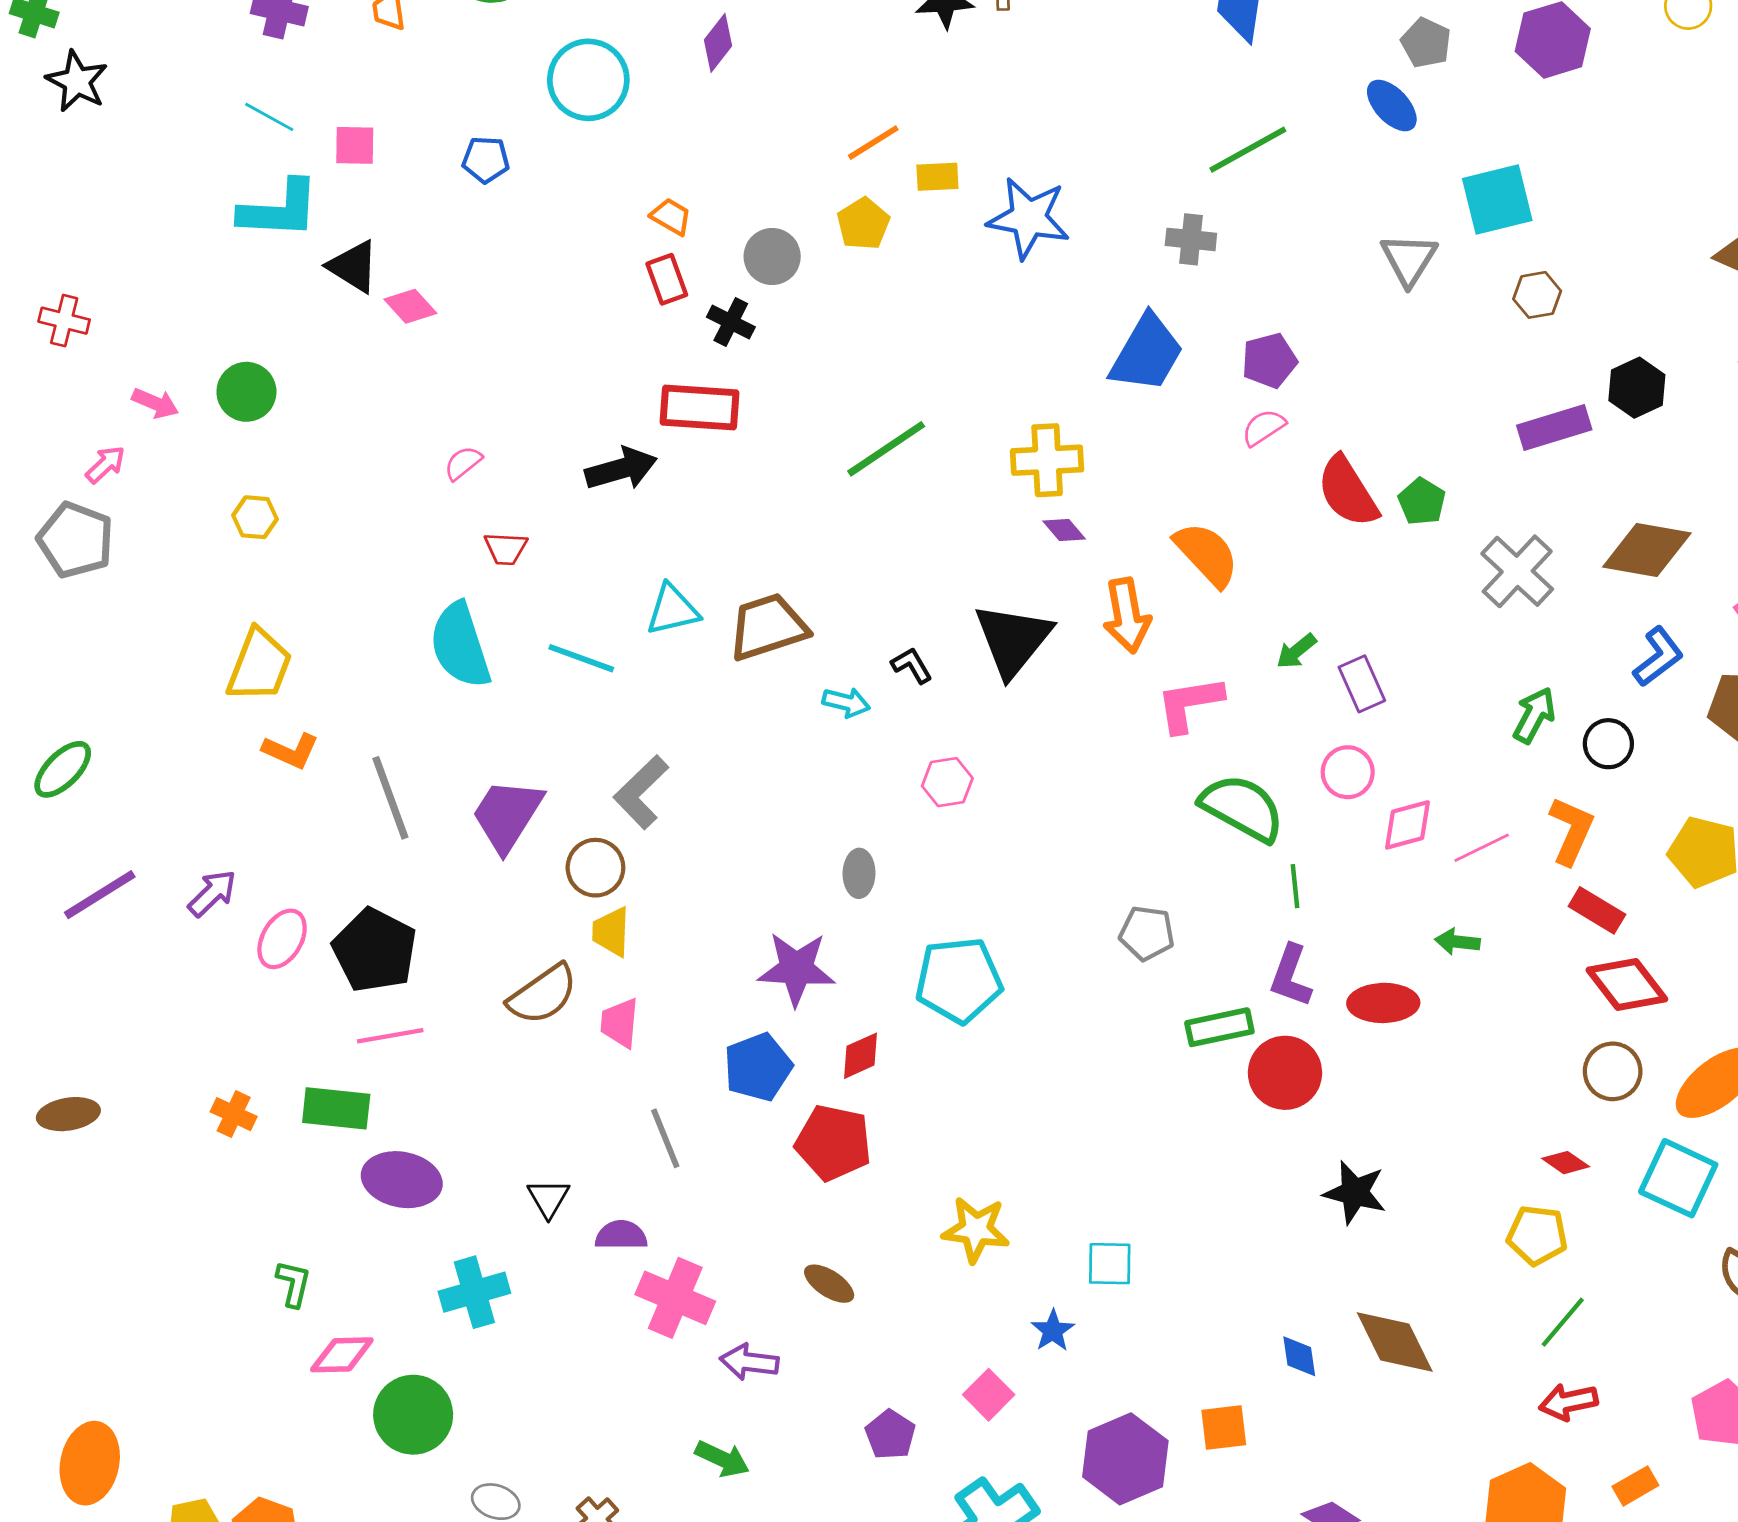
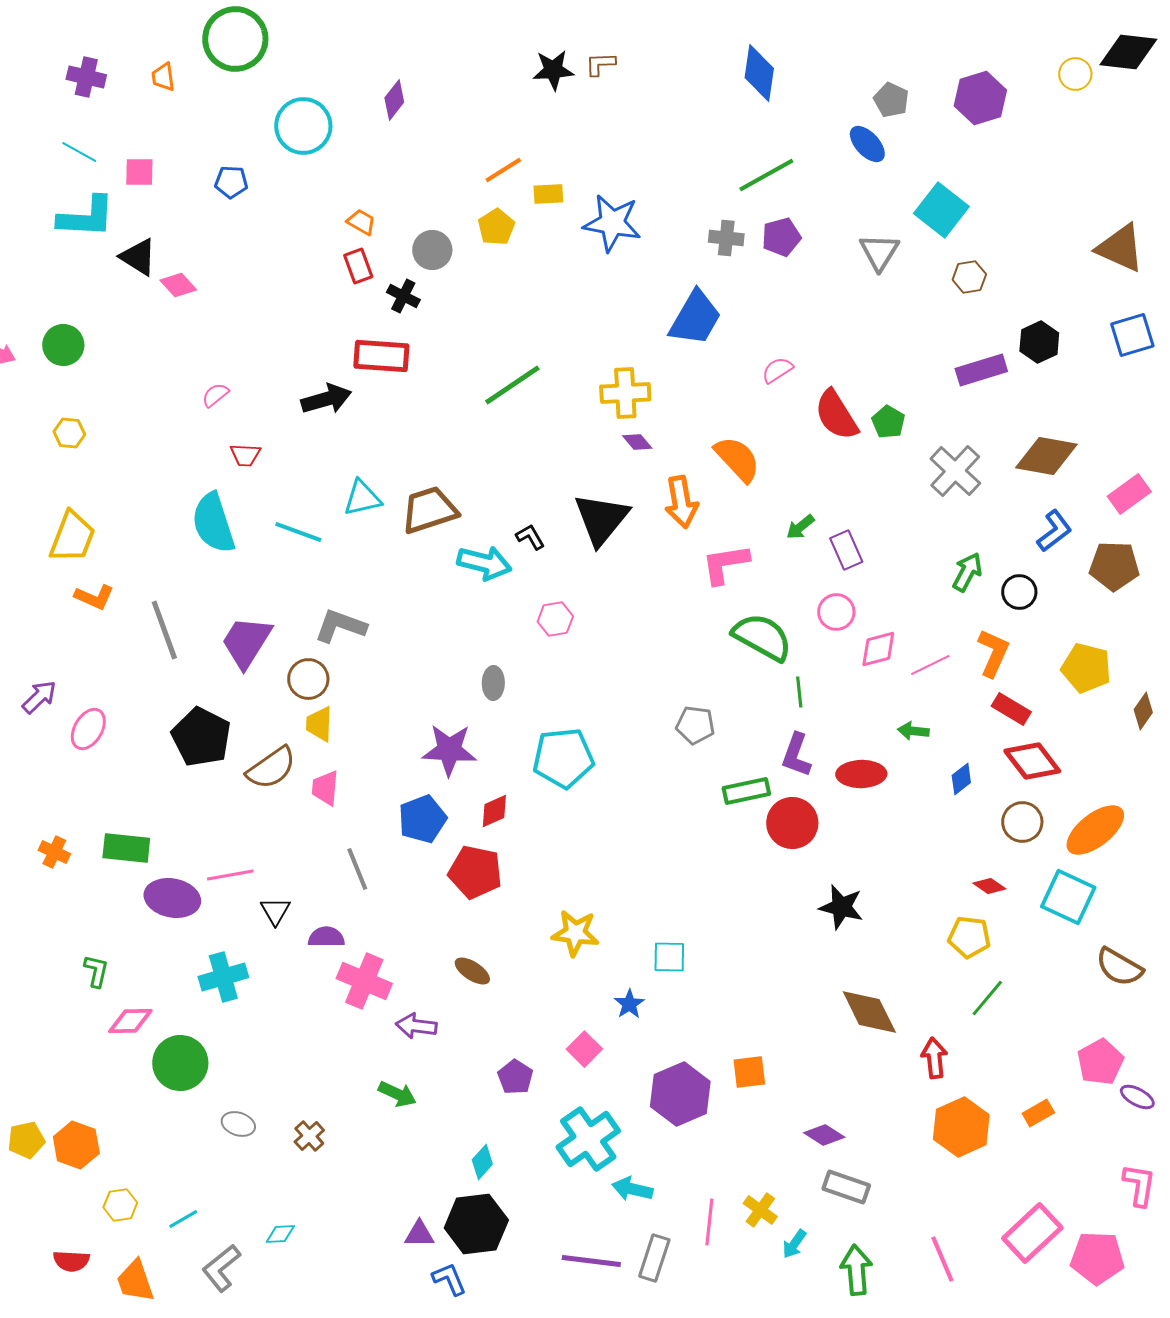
cyan square: (1497, 200) -> (941, 210), turned -38
purple pentagon: (1269, 360) -> (781, 237), moved
cyan arrow: (846, 702) -> (484, 563), size x1.6
gray L-shape: (641, 792) -> (340, 626), turned 64
black pentagon: (375, 950) -> (201, 737), moved
pink line: (390, 1036) -> (230, 875), moved
blue diamond: (1299, 1356) -> (961, 779), moved, turned 60
red arrow: (1568, 1402) -> (934, 1058), moved, turned 96

